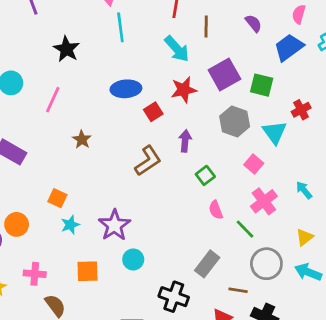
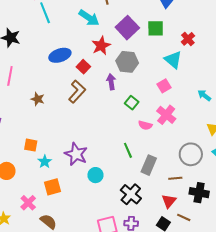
gray hexagon: (235, 121) -> (127, 62), moved
brown L-shape: (148, 161) -> (77, 92), moved
pink square: (254, 164) -> (164, 86), turned 32
pink cross: (264, 201) -> (166, 115), moved
pink semicircle: (216, 210) -> (145, 125), turned -40
green line: (245, 229) -> (128, 150), moved, turned 35
orange square: (87, 271) -> (53, 187), moved
pink cross: (35, 274) -> (28, 203), turned -35
black cross: (174, 297) -> (131, 194), turned 35

